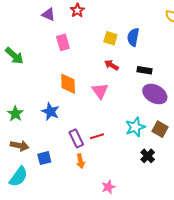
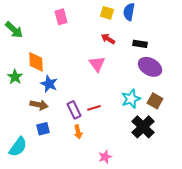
orange diamond: (68, 84) -> (36, 62), moved
green star: (15, 114) -> (15, 77), moved
brown arrow: (20, 146) -> (39, 105), moved
black cross: (148, 156) -> (143, 127), size x1.6

